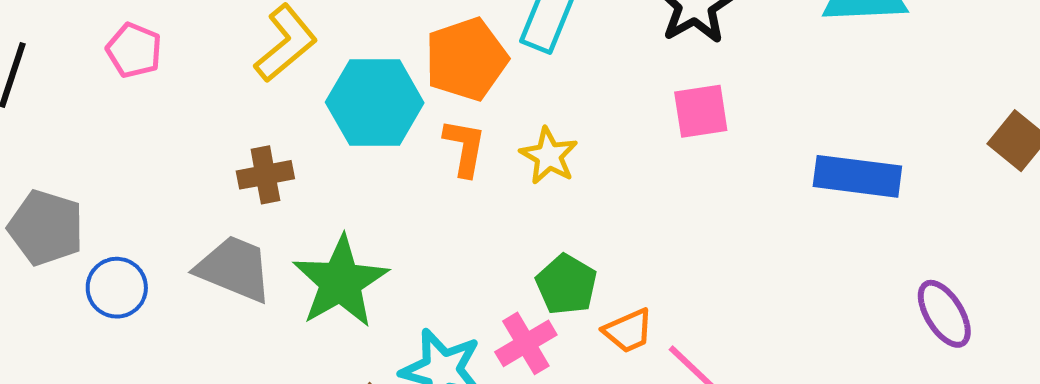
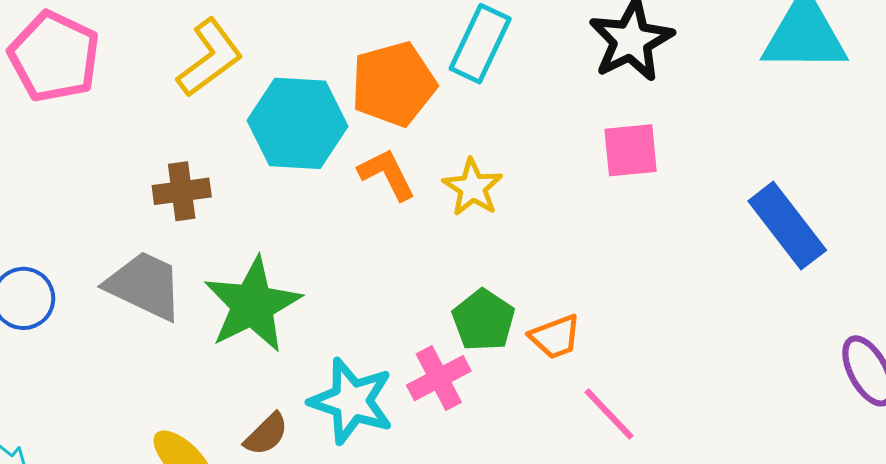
pink pentagon: (134, 50) -> (54, 57), size x1.6
orange L-shape: (465, 147) -> (387, 174), turned -40
blue rectangle: (857, 176) -> (787, 226), turned 42
orange trapezoid: (628, 331) -> (555, 337), moved

